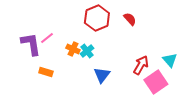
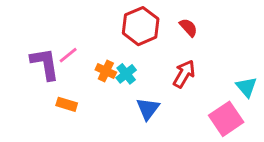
red arrow: (141, 65) -> (184, 74), moved

